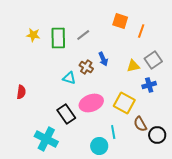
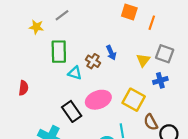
gray line: (83, 35) -> (62, 15), moved
green rectangle: (58, 38) -> (59, 52), moved
gray square: (153, 60) -> (165, 54), turned -36
yellow triangle: (133, 66) -> (143, 60), turned -40

